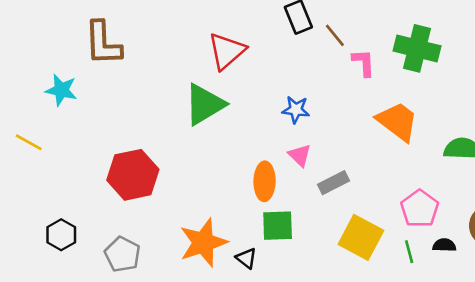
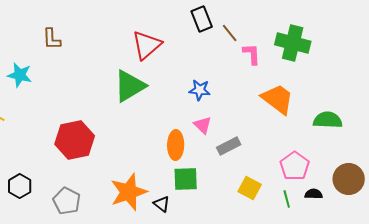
brown L-shape: (103, 43) -> (52, 39), size x0.6
yellow square: (361, 237) -> (250, 188), size x0.7

